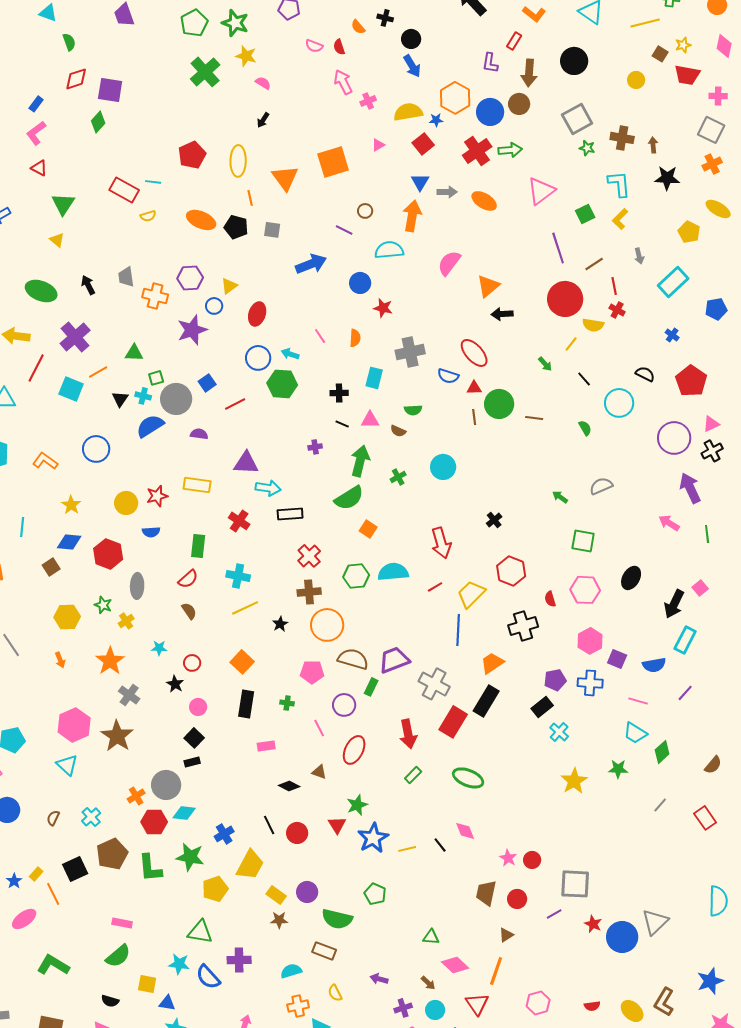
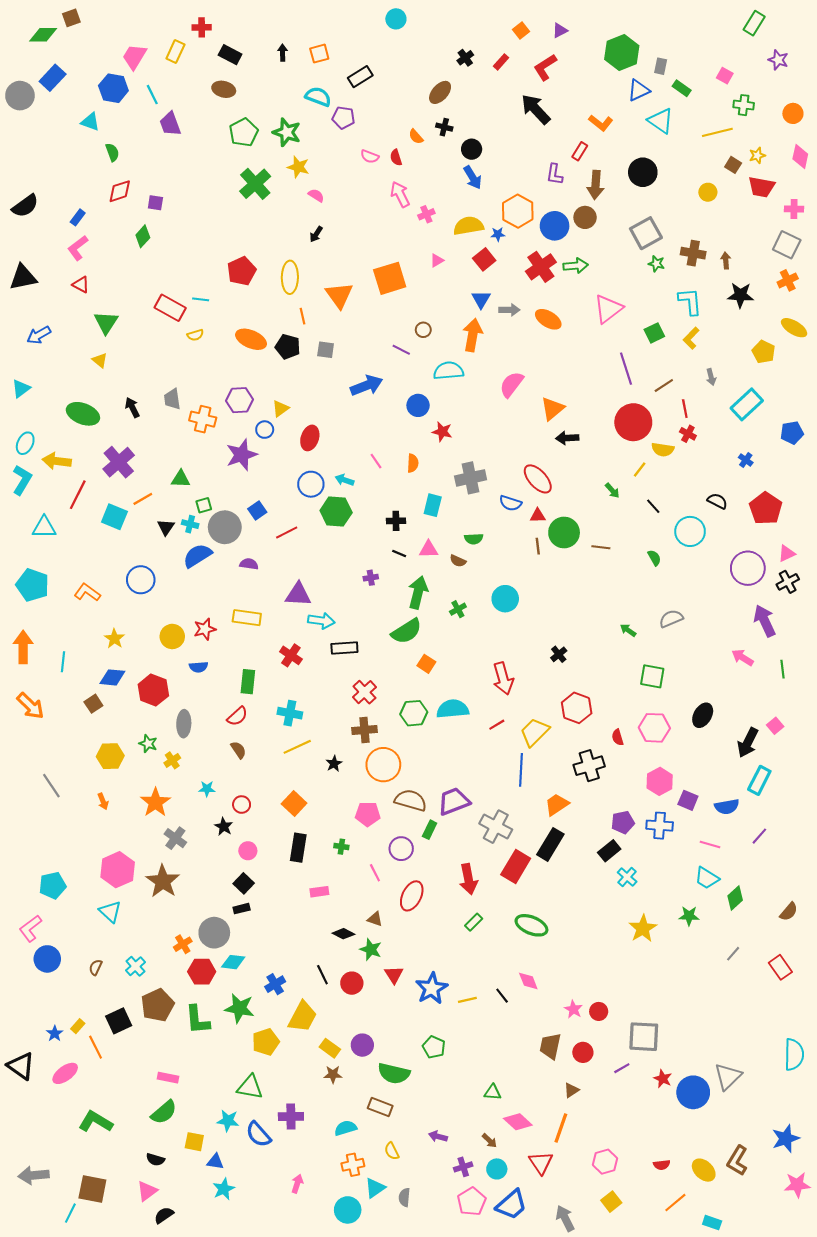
purple square: (110, 90) -> (155, 203), size x0.6
green star: (357, 805) -> (371, 949), moved, turned -30

